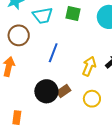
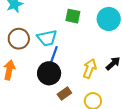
cyan trapezoid: (43, 16) -> (47, 38), moved
black circle: (46, 91) -> (49, 73), moved

